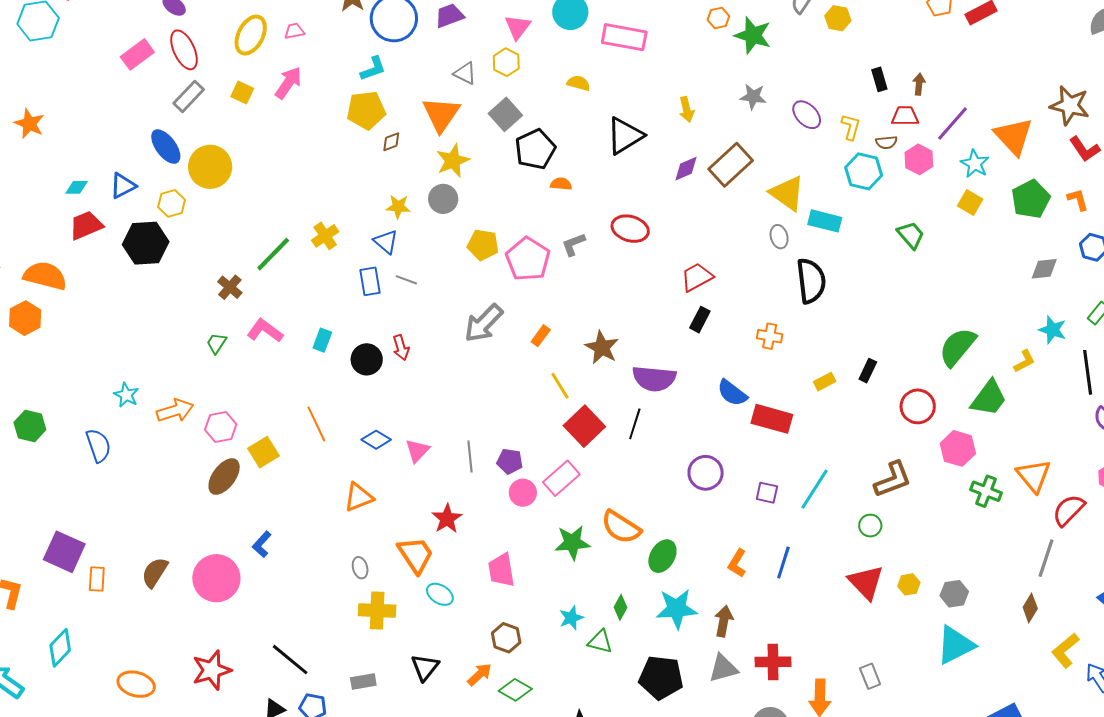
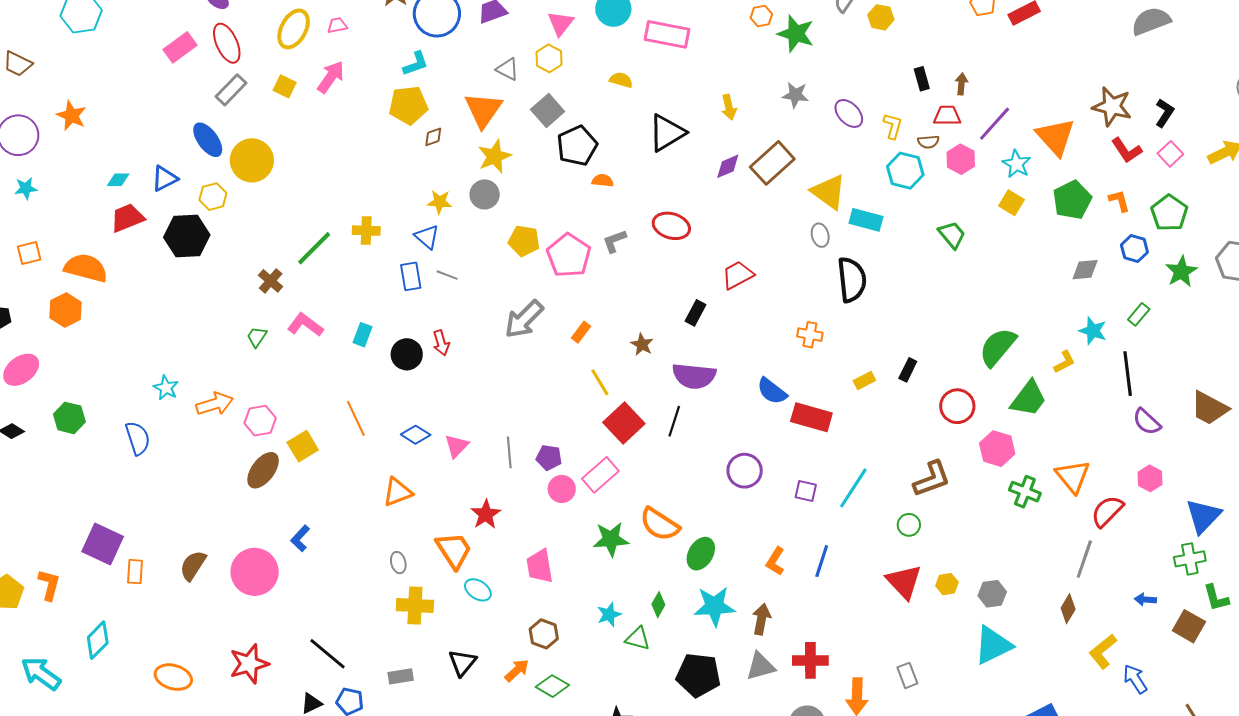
yellow cross: (325, 236) -> (366, 231), turned 36
black rectangle: (700, 320) -> (696, 313), moved
brown star: (602, 347) -> (642, 344), size x0.7

